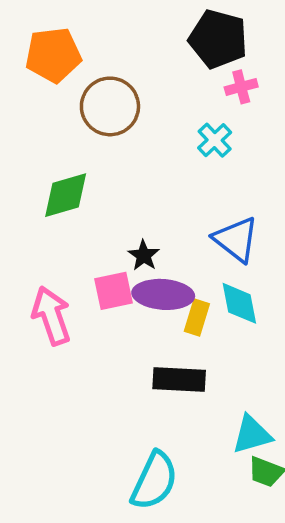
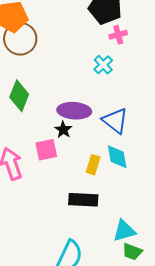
brown circle: (110, 106) -> (20, 39), moved
green diamond: (66, 195) -> (19, 96), turned -52
purple ellipse: (163, 294) -> (74, 111), moved

